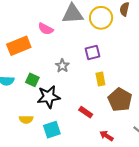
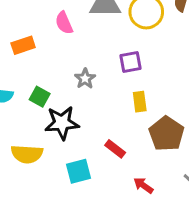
pink semicircle: (46, 29) -> (64, 23), turned 35
orange rectangle: (19, 46) -> (23, 45), size x0.7
yellow semicircle: (26, 119) -> (27, 154), size x1.5
cyan square: (52, 130) -> (79, 171), moved

